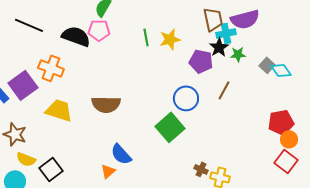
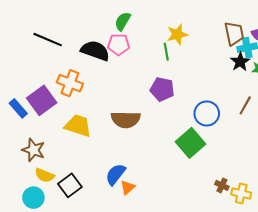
yellow star: (170, 39) -> (177, 34), moved
purple pentagon: (201, 61) -> (162, 89), moved
blue semicircle: (121, 154) -> (116, 174), moved, turned 80

